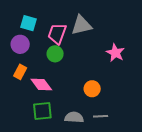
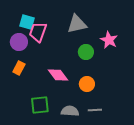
pink trapezoid: (57, 34) -> (38, 32), moved
pink star: (115, 53) -> (109, 40), moved
green circle: (55, 54) -> (86, 52), moved
pink diamond: (41, 85) -> (58, 75), moved

